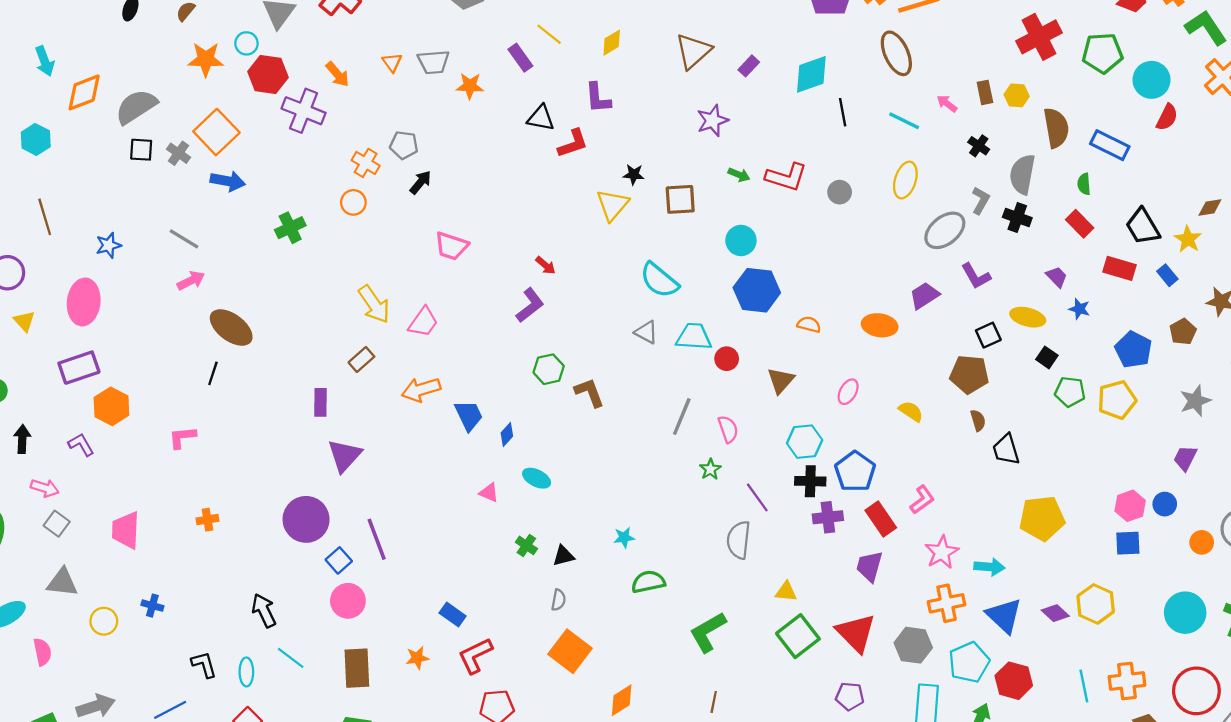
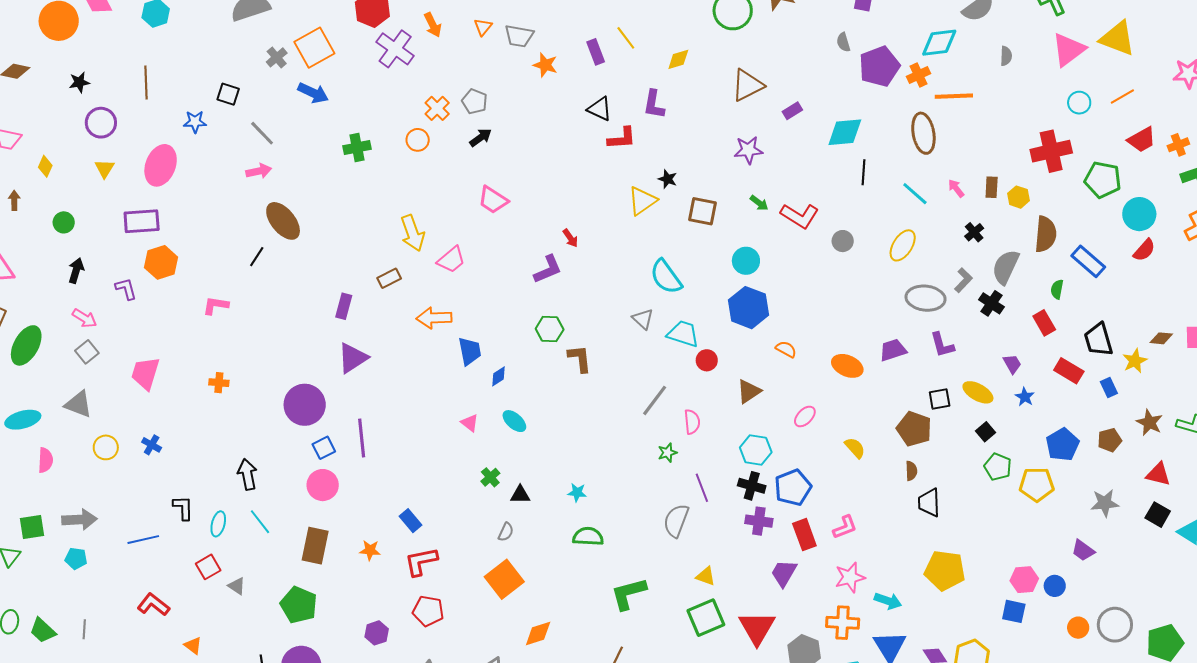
black square: (141, 150) -> (228, 94), moved
gray ellipse: (945, 230) -> (926, 298), turned 30
purple trapezoid: (1185, 458) -> (1083, 550), turned -95

